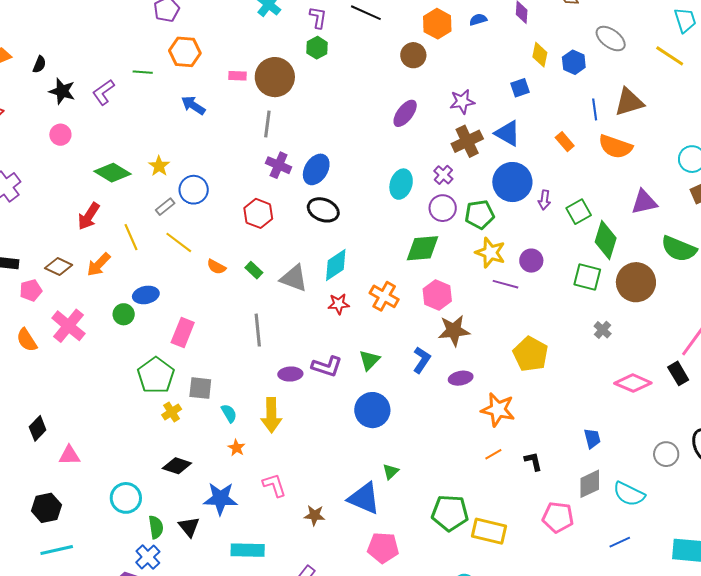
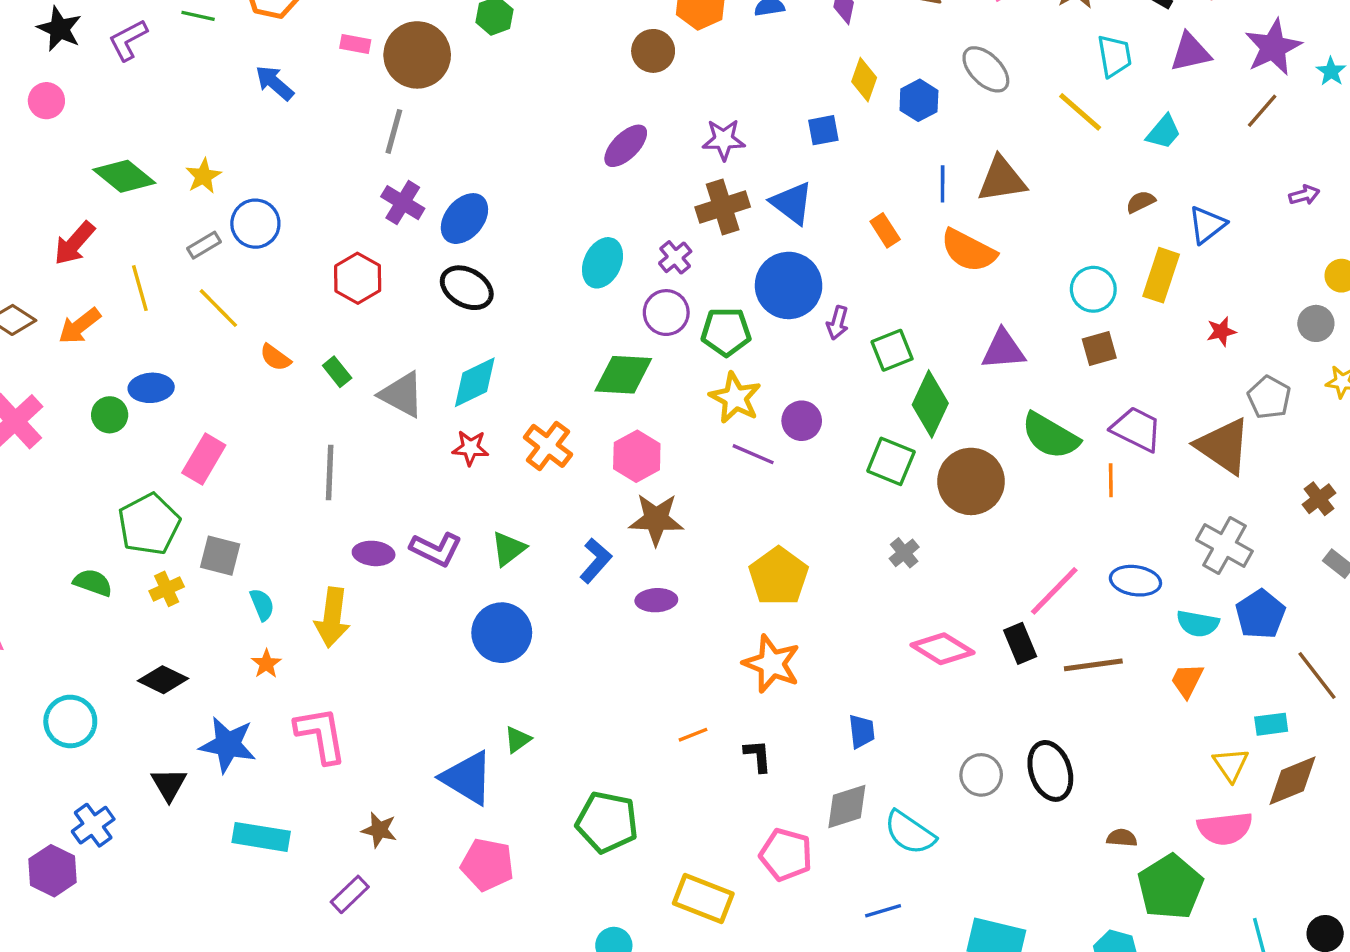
orange star: (498, 410) -> (772, 664), moved
pink L-shape: (274, 485) -> (321, 735), size x1.4
brown star: (315, 515) -> (379, 830), moved
green semicircle: (156, 527) -> (93, 583), moved, turned -70
yellow rectangle: (489, 531) -> (703, 898), moved

